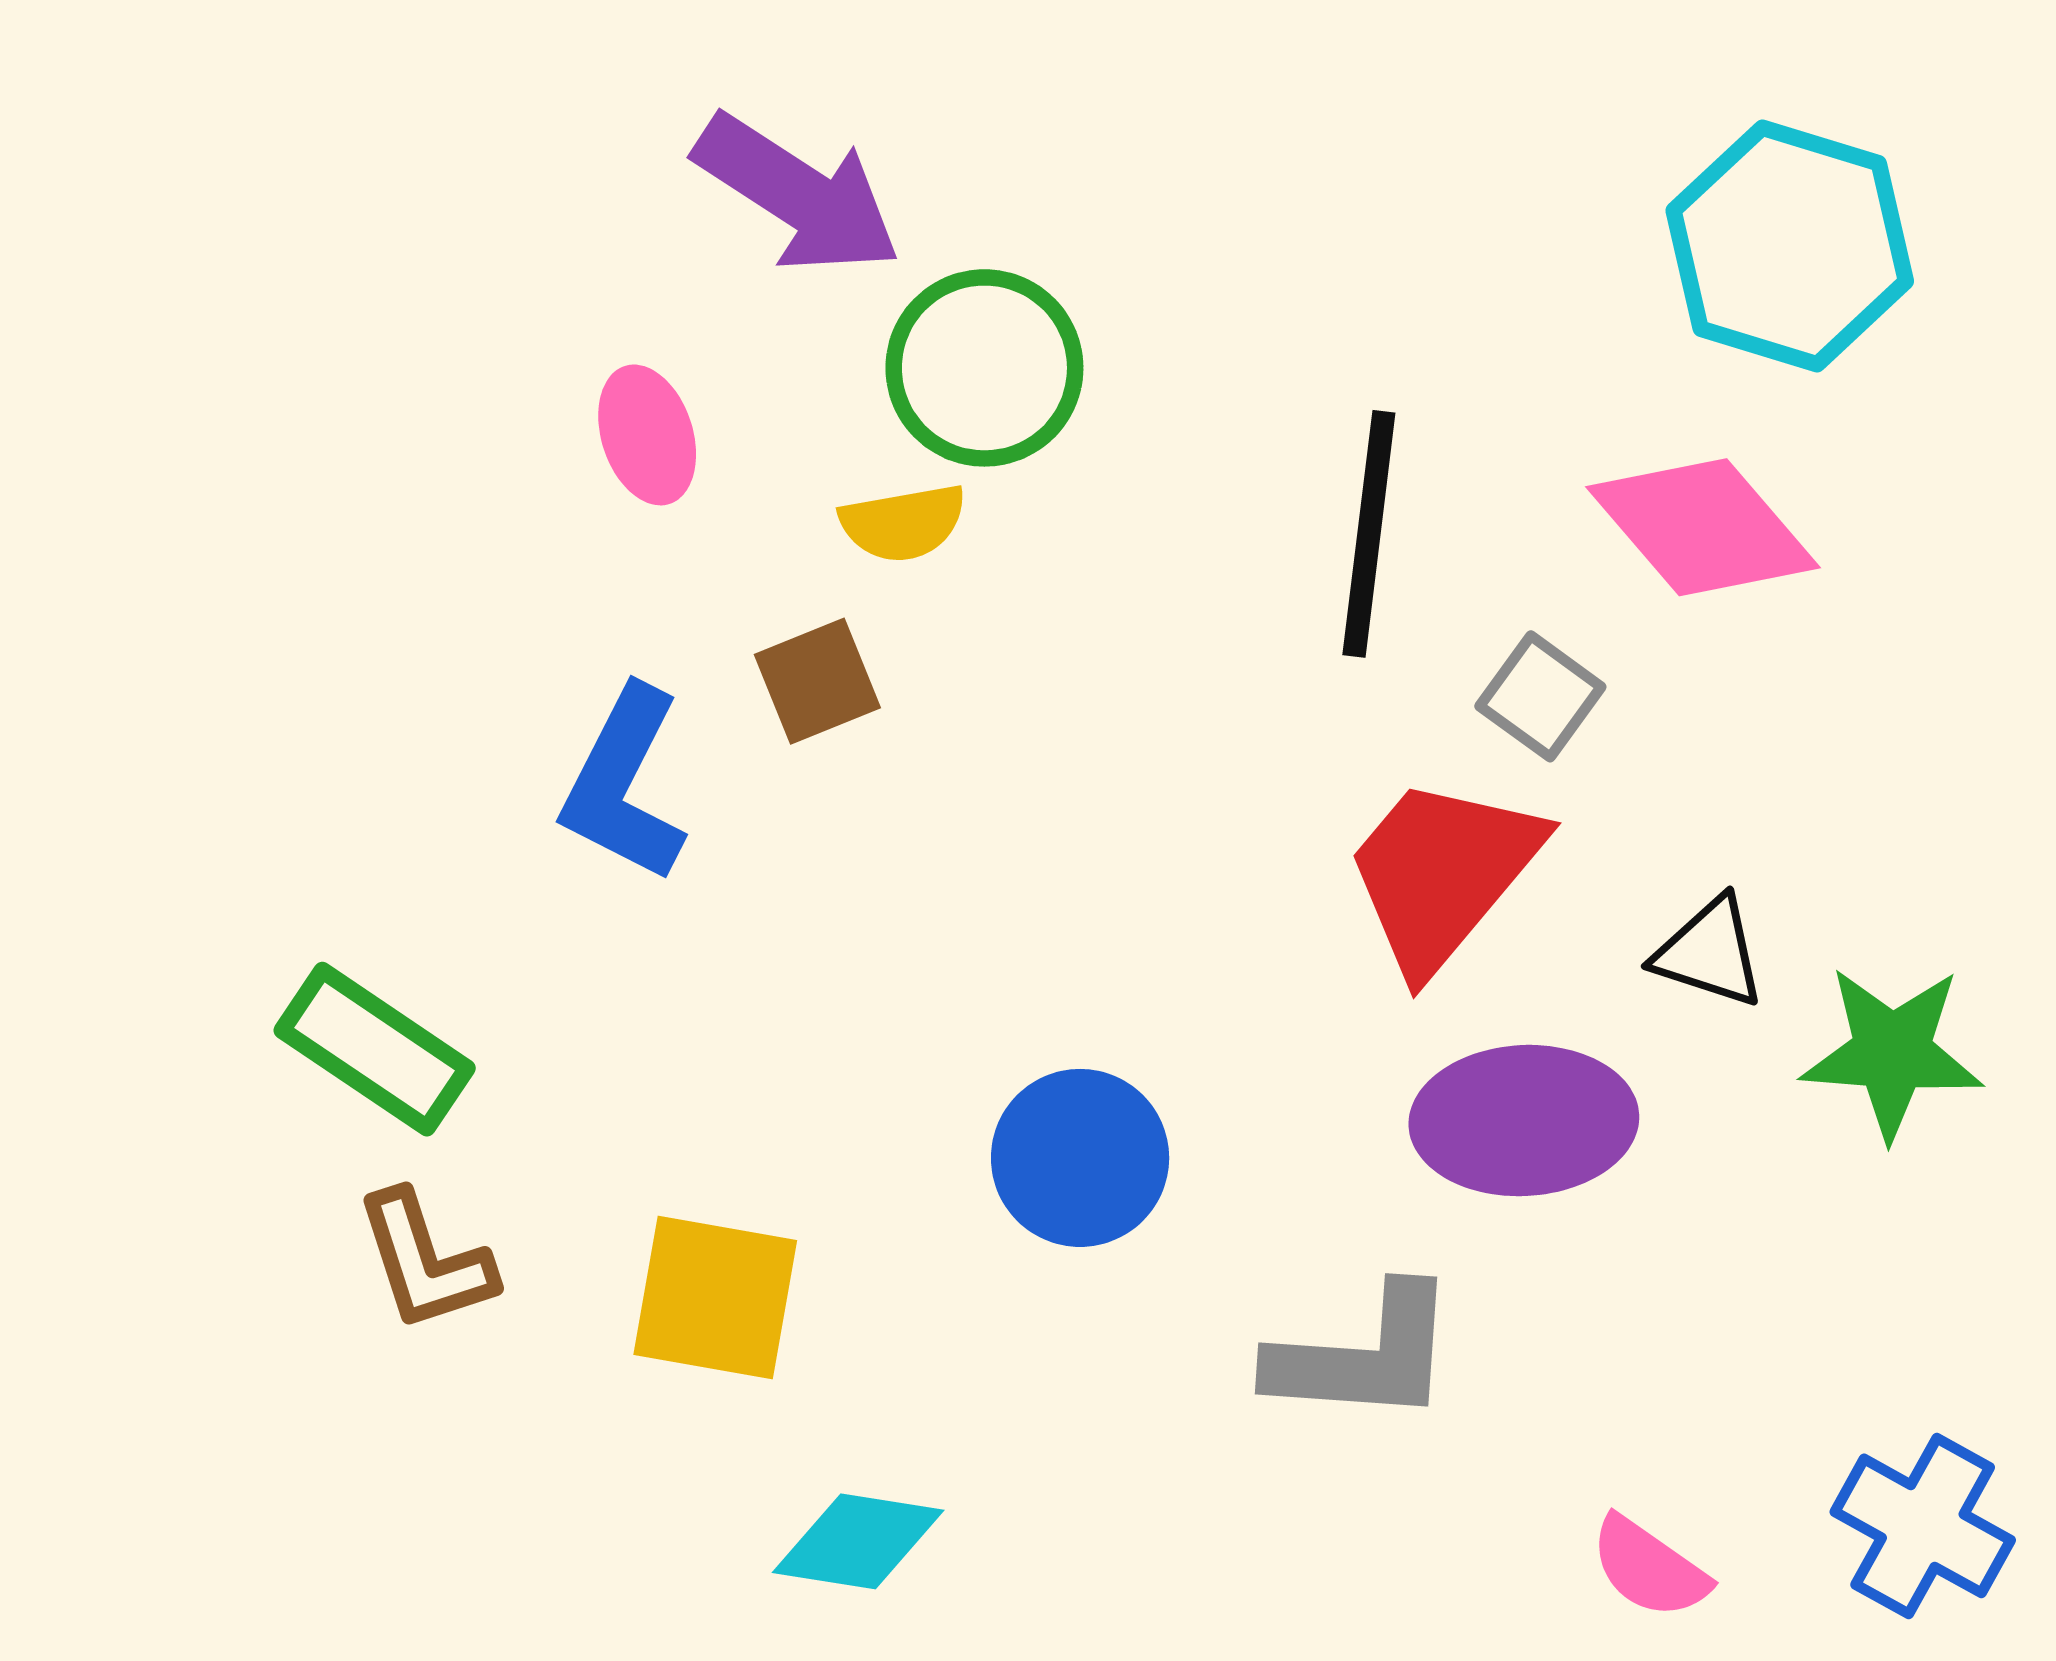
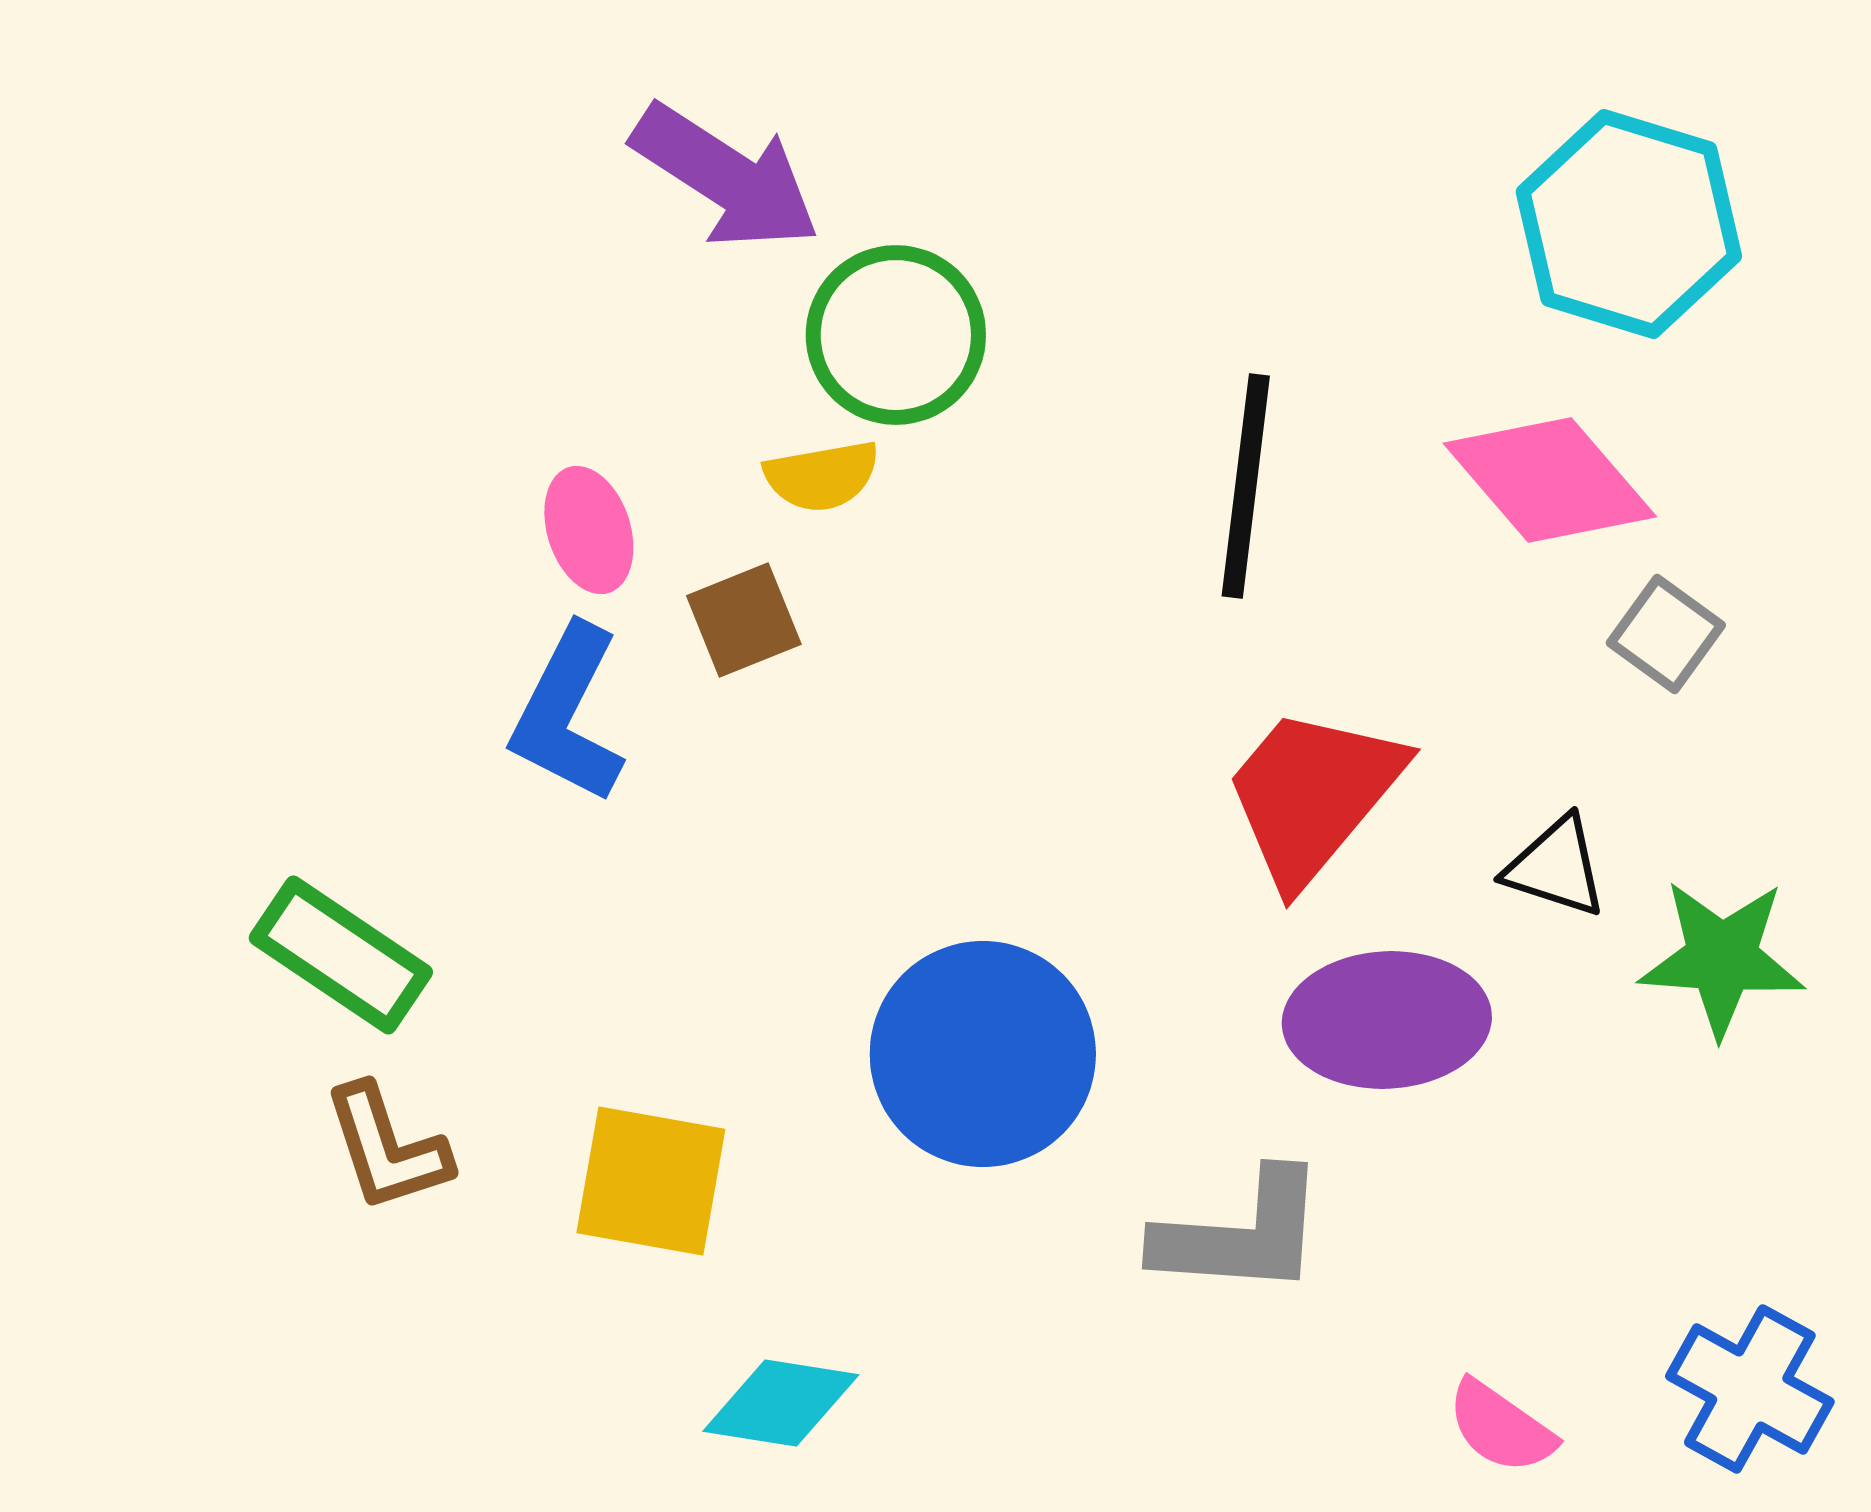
pink ellipse: (647, 435) -> (589, 530), moved
gray square: (1540, 696) -> (1666, 634), moved
blue circle: (1080, 1158) -> (983, 1054), size x1.4

